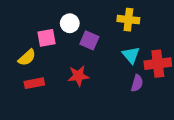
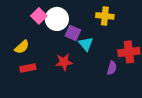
white circle: (70, 23) -> (57, 19), size x1.5
pink square: (46, 38) -> (39, 16), moved, turned -35
cyan triangle: (131, 55) -> (86, 44), moved

